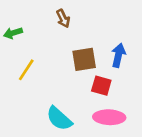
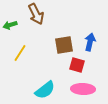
brown arrow: (63, 18) -> (36, 14), moved, size x1.5
cyan semicircle: (59, 119) -> (45, 90), turned -80

